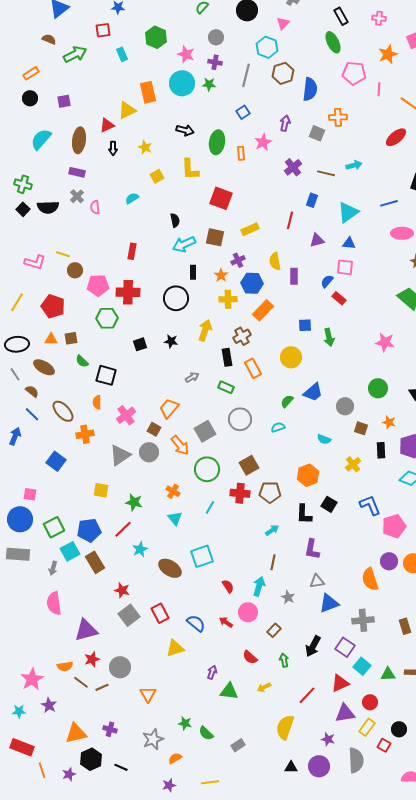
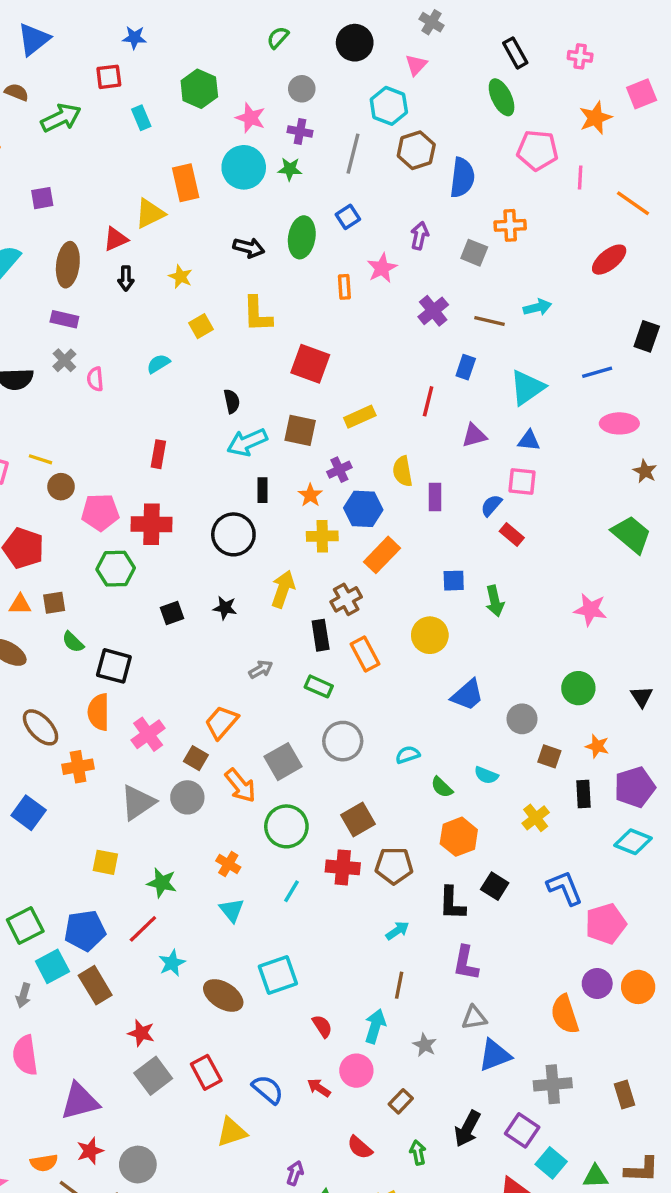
green ellipse: (217, 142) -> (302, 237), moved
green semicircle: (287, 401) -> (442, 787), moved, turned -88
orange semicircle: (97, 402) -> (99, 712), size x1.5

